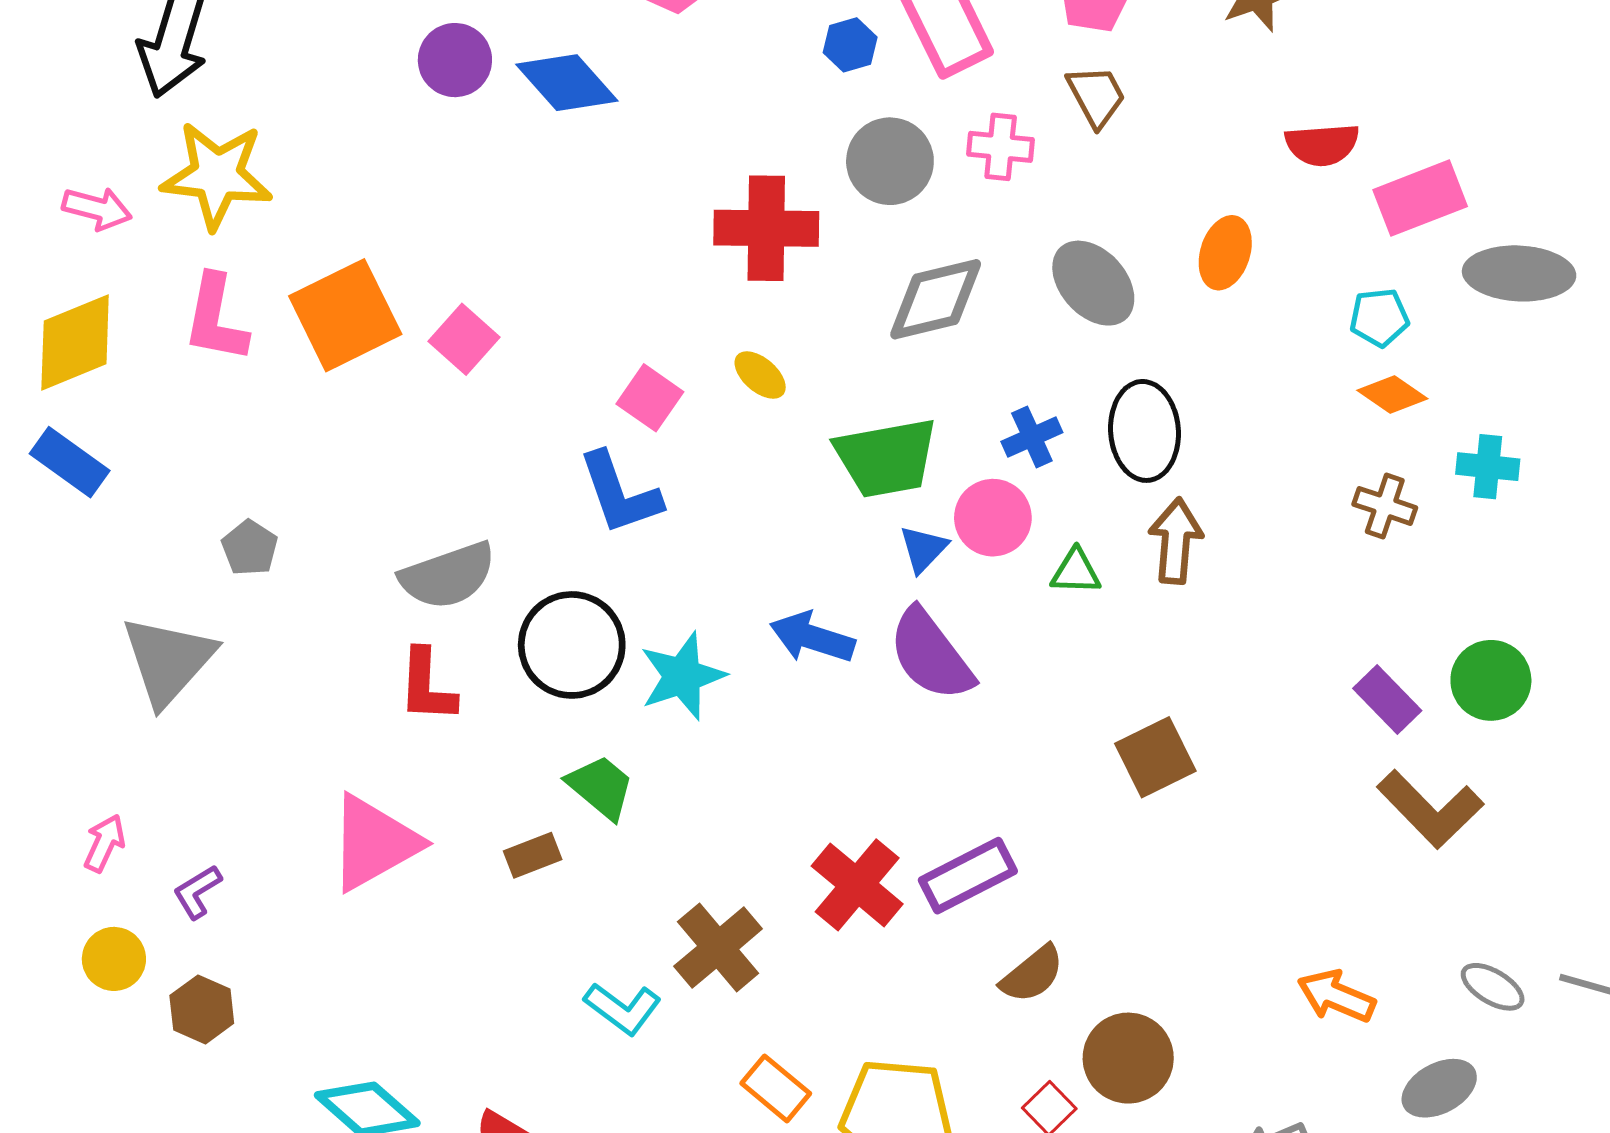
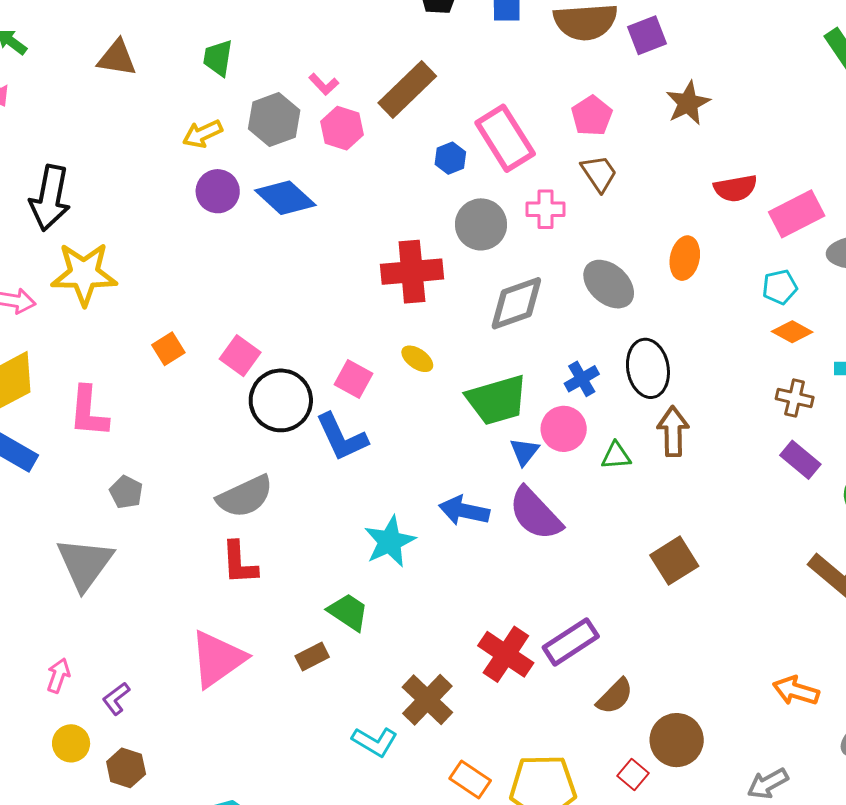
orange square: (345, 315) -> (168, 349), size x0.5
pink L-shape: (216, 318) -> (88, 412), moved
black circle: (572, 645) -> (281, 400), moved
purple rectangle: (1387, 700) -> (800, 460), moved

